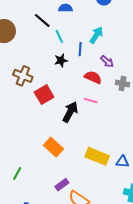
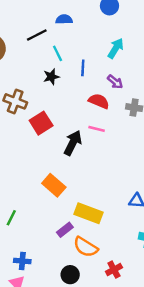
black line: (42, 21) -> (37, 35), turned -66
cyan arrow: (96, 35) -> (116, 48), moved
black star: (61, 60) -> (51, 77), moved
yellow rectangle: (97, 156) -> (89, 213), moved

